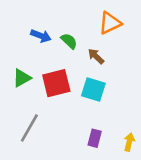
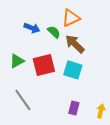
orange triangle: (110, 23) -> (71, 18), moved
brown arrow: (96, 56) -> (75, 44), size x1.5
gray line: (29, 128) -> (23, 100), turned -65

